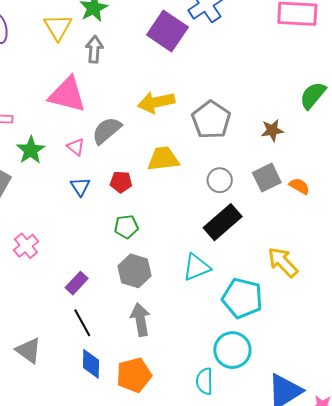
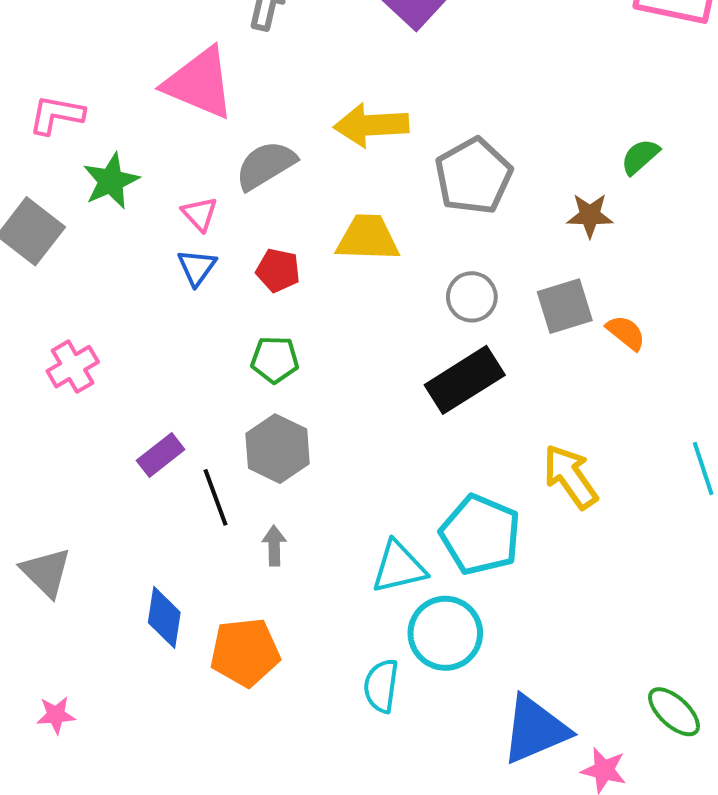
green semicircle: (313, 95) -> (640, 157), moved, size x0.7
pink triangle: (76, 147) -> (200, 214), moved
cyan triangle: (197, 267) -> (399, 567), moved
gray arrow: (140, 320) -> (274, 546), size x0.6
black line: (82, 323) -> (215, 497), moved

